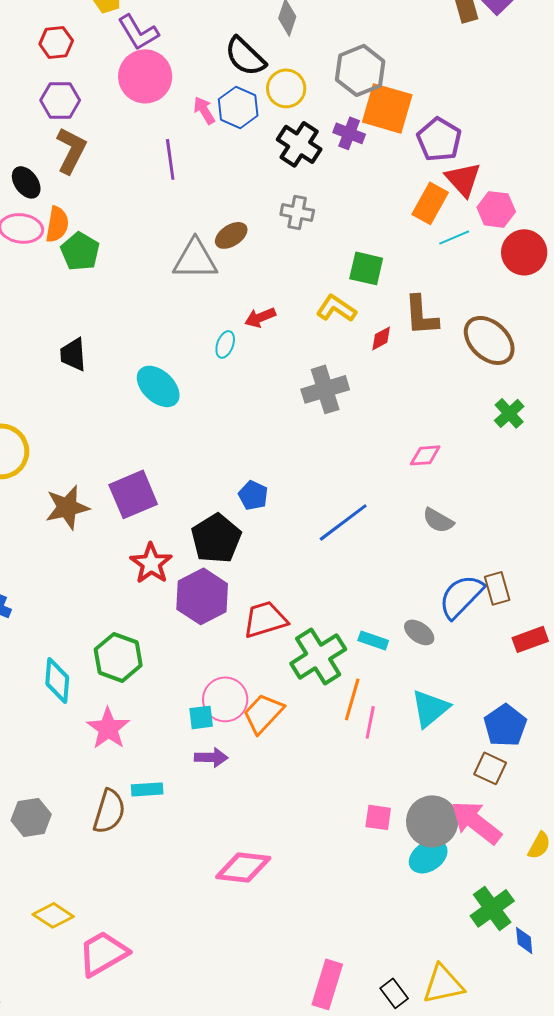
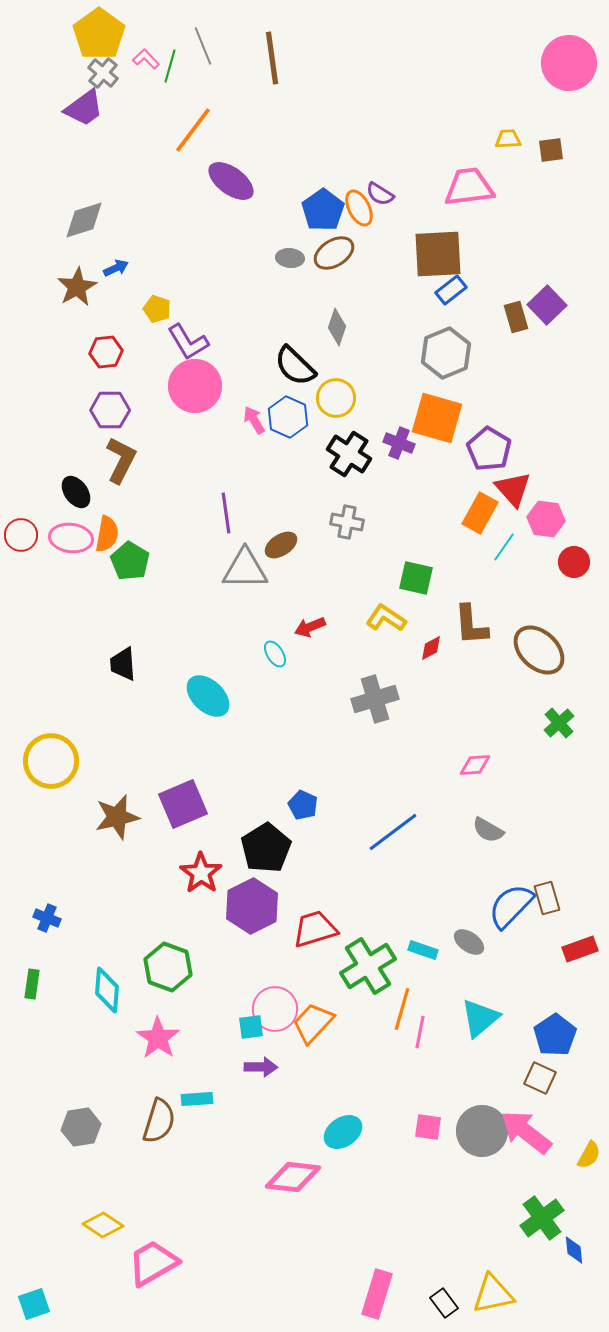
gray hexagon: (360, 70) -> (446, 353), moved
purple line: (170, 159) -> (226, 513), moved
cyan line: (454, 237) -> (504, 547), turned -32
red circle: (524, 252) -> (574, 562), size x0.7
cyan ellipse: (225, 344) -> (275, 654), turned -52
cyan ellipse: (428, 856) -> (343, 1132), moved

